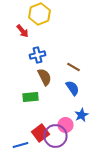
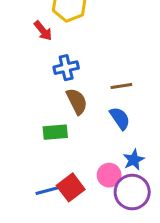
brown line: (73, 67) -> (121, 86), turned -40
purple circle: (55, 136) -> (132, 192), moved
blue line: (20, 145) -> (48, 190), moved

